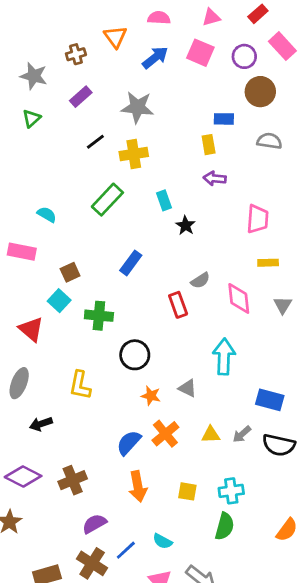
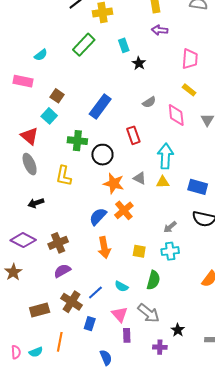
cyan semicircle: (47, 214) -> (41, 55), turned 112
blue rectangle: (131, 263) -> (100, 107), moved, size x1.4
yellow rectangle: (268, 263) -> (189, 90), moved, turned 40
brown square: (70, 272) -> (57, 96), turned -32
red rectangle: (178, 305) -> (133, 135), moved
green cross: (99, 316) -> (77, 141), moved
gray ellipse: (19, 383) -> (30, 164), moved, turned -45
orange star: (151, 396) -> (114, 183), size x1.5
gray arrow: (242, 434) -> (170, 227), moved
yellow triangle: (211, 435) -> (163, 182), moved
purple semicircle: (94, 524) -> (62, 271), moved
green semicircle: (225, 526) -> (153, 280), moved

